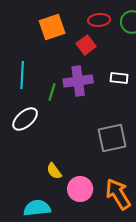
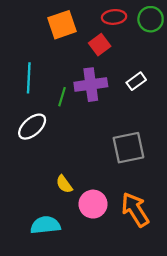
white rectangle: (119, 78) -> (136, 81), turned -42

